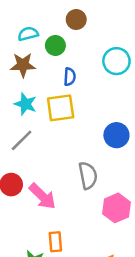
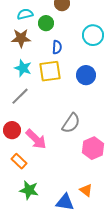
blue circle: (116, 135) -> (86, 75), moved
gray semicircle: (88, 175) -> (71, 123), turned 45
orange rectangle: (55, 242) -> (19, 161), moved, turned -42

